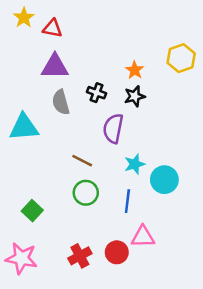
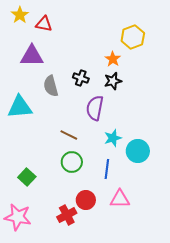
yellow hexagon: (181, 58) -> (133, 37), moved
purple triangle: (55, 66) -> (32, 56), moved
red circle: (117, 252) -> (86, 200), moved

